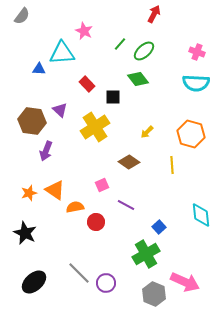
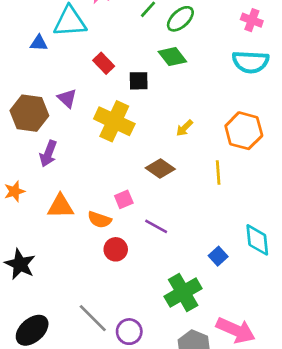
yellow cross: (95, 127) -> (114, 121), turned -32
orange triangle: (55, 190) -> (60, 206), turned -35
orange star: (29, 193) -> (15, 191), moved
orange semicircle: (75, 207) -> (99, 220), moved, turned -150
blue square: (159, 227) -> (218, 256), moved

